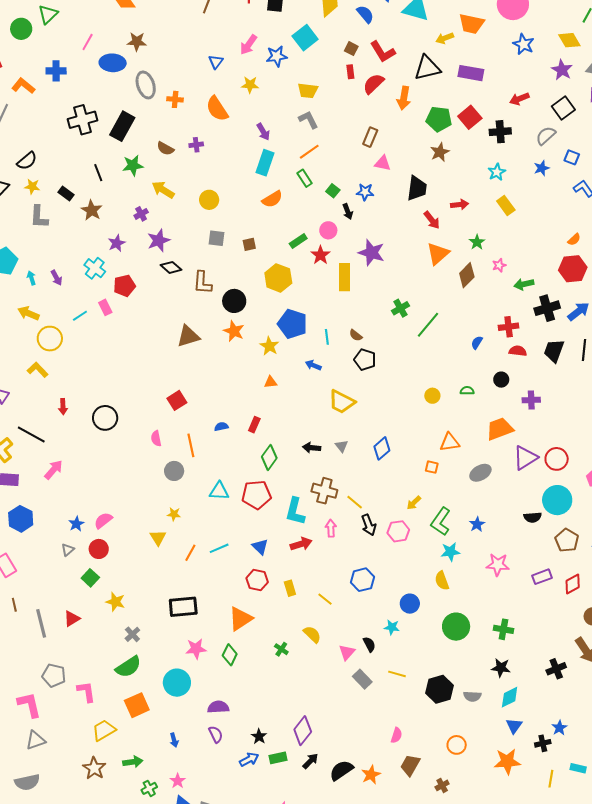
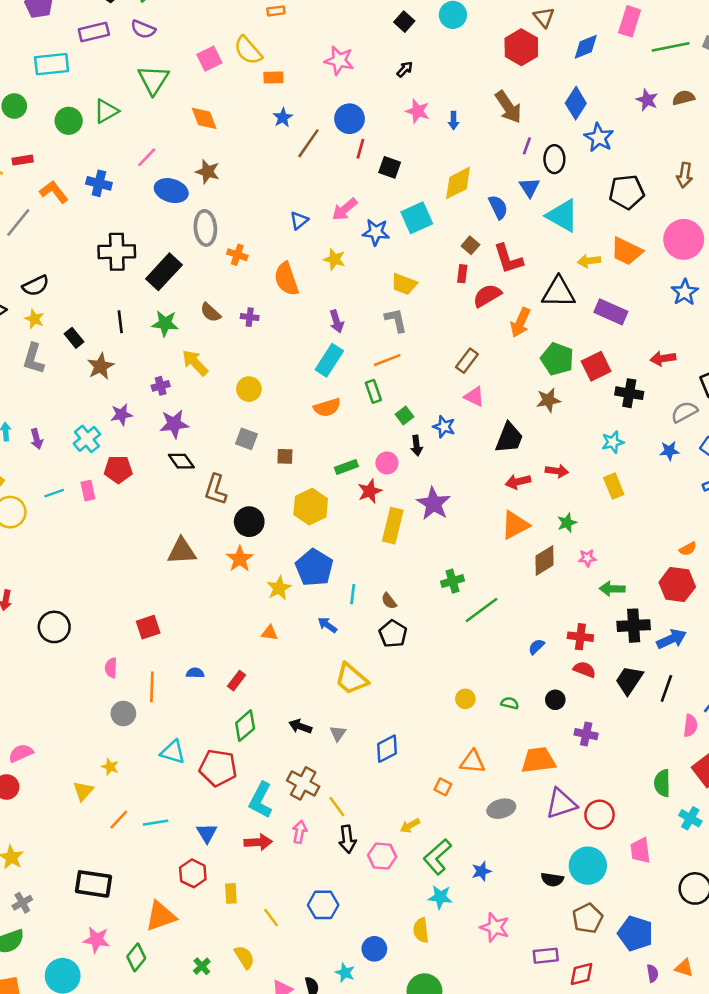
red arrow: (432, 220) -> (518, 482), turned 102

